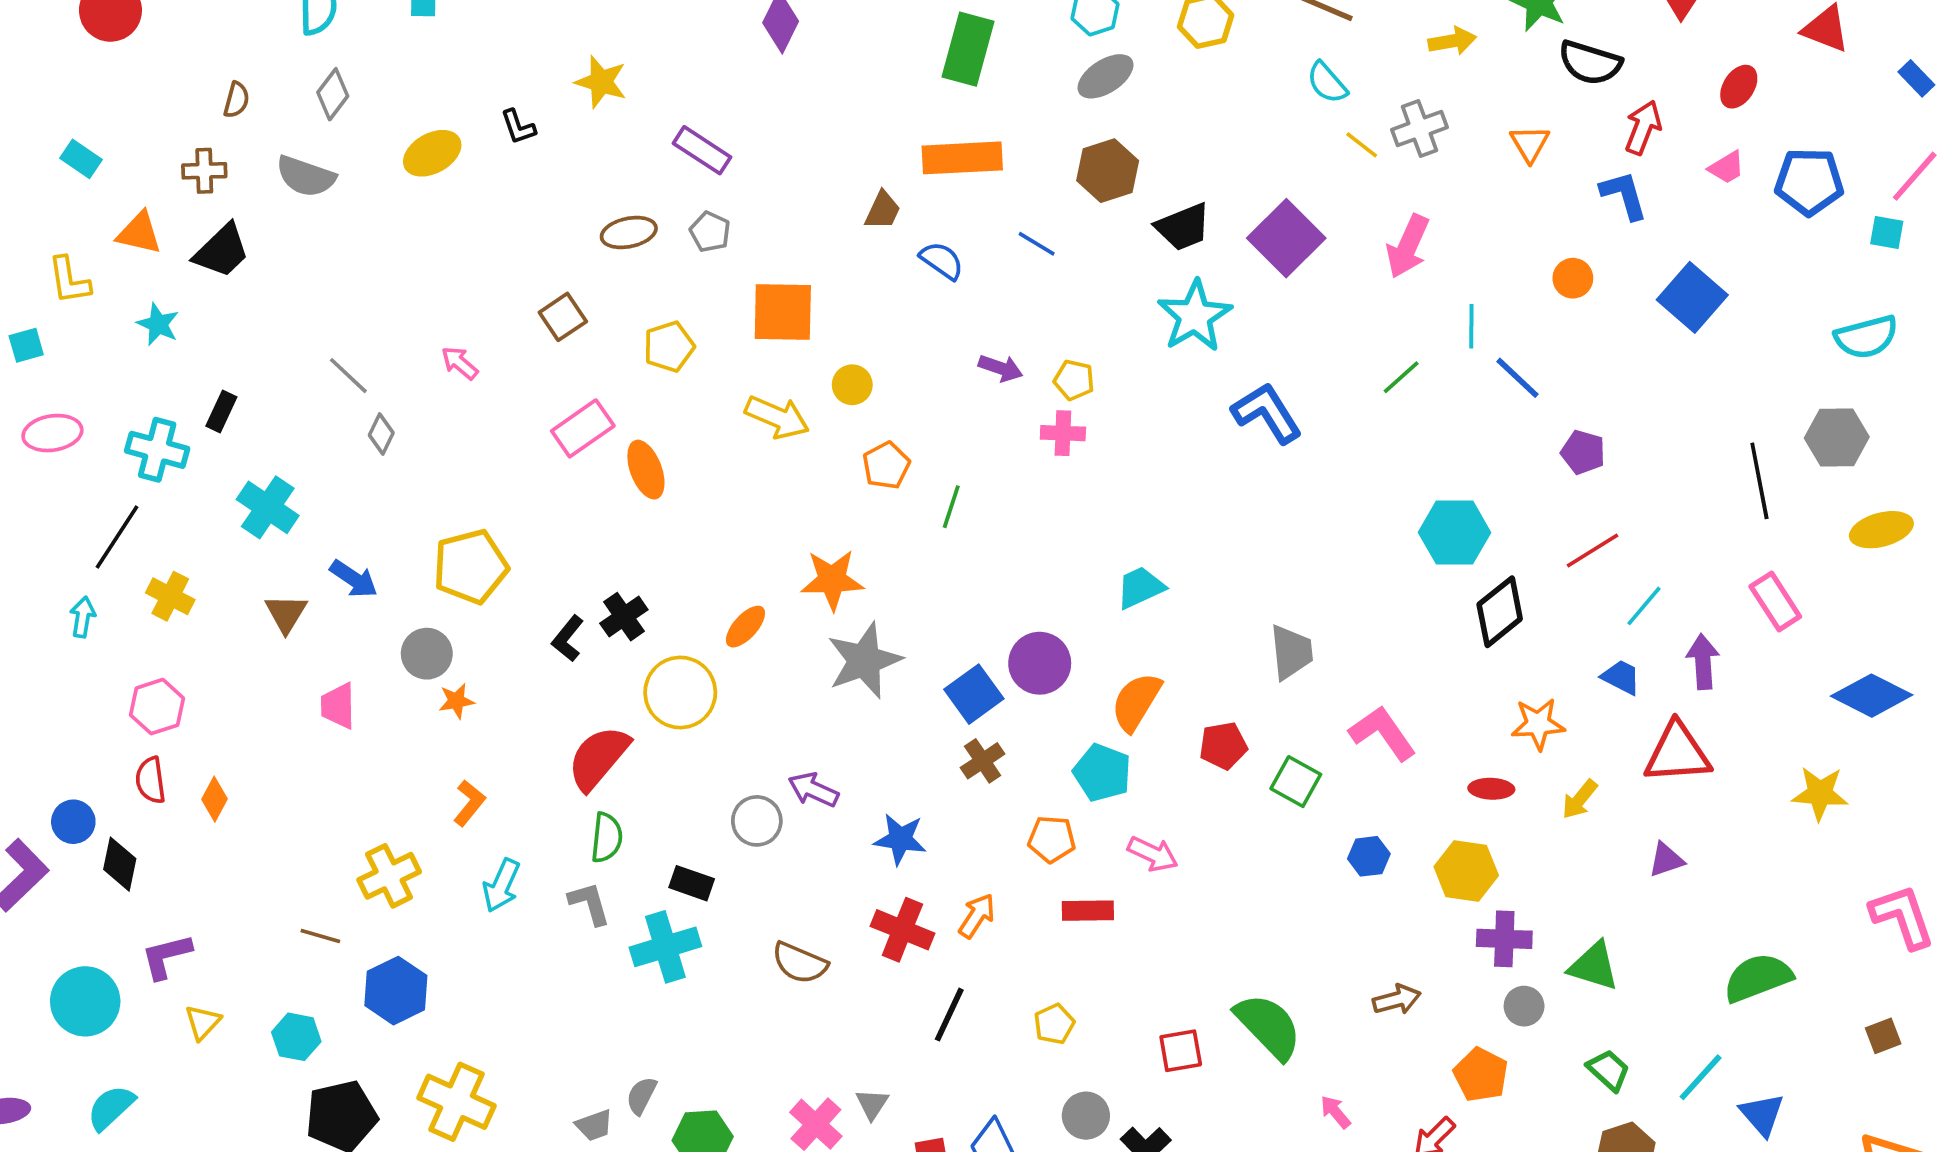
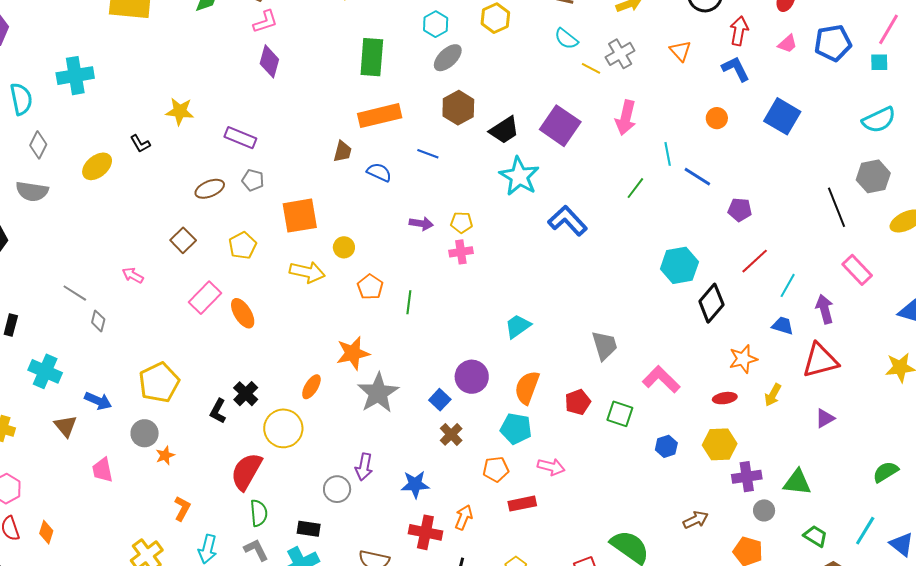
blue square: (974, 694) -> (440, 400), size x0.7
purple arrow: (813, 790) -> (364, 467), turned -92
green semicircle: (1758, 978) -> (886, 472), size x0.7

